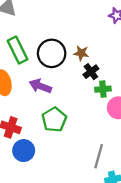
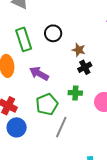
black circle: (52, 53) -> (53, 33), moved, size x0.7
green cross: (103, 89) -> (75, 93), moved
gray line: (99, 156) -> (61, 127), moved

